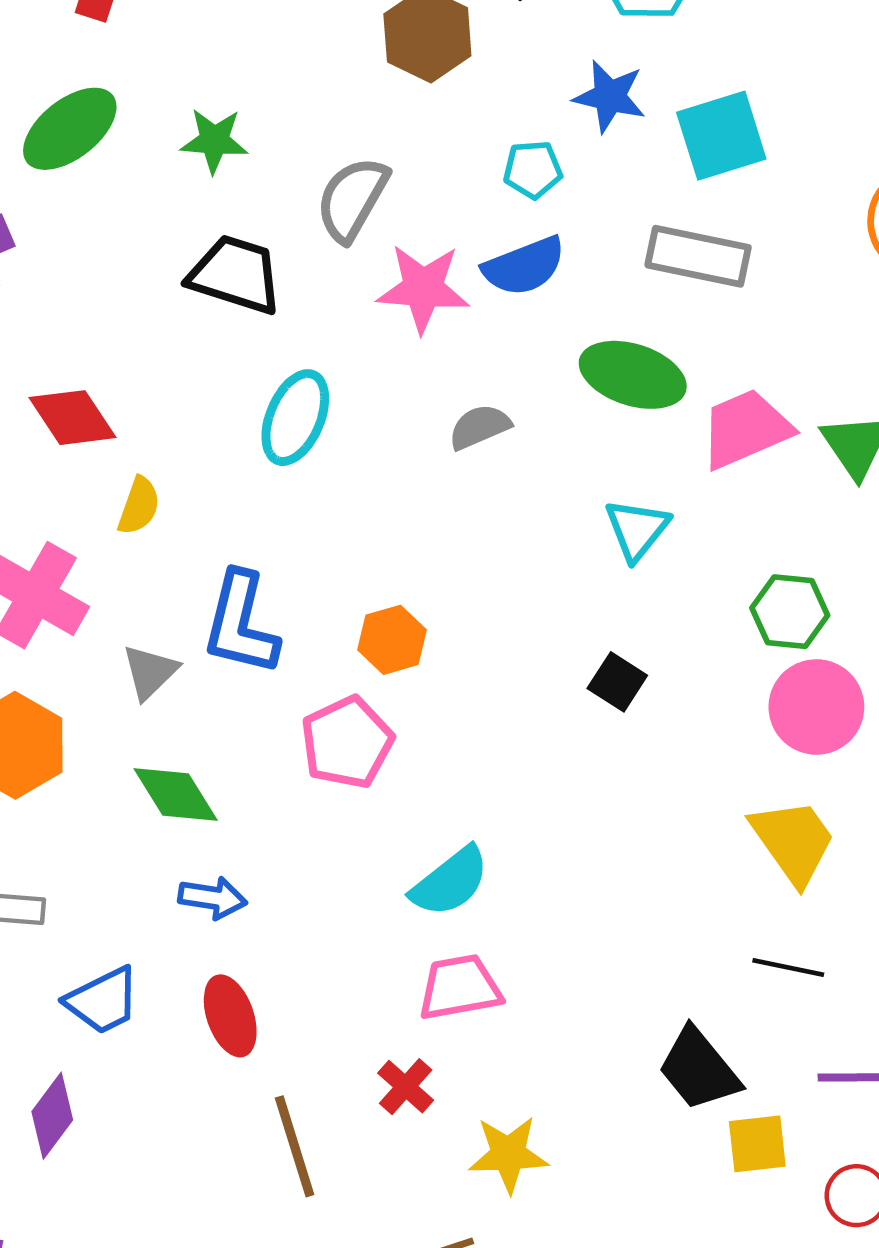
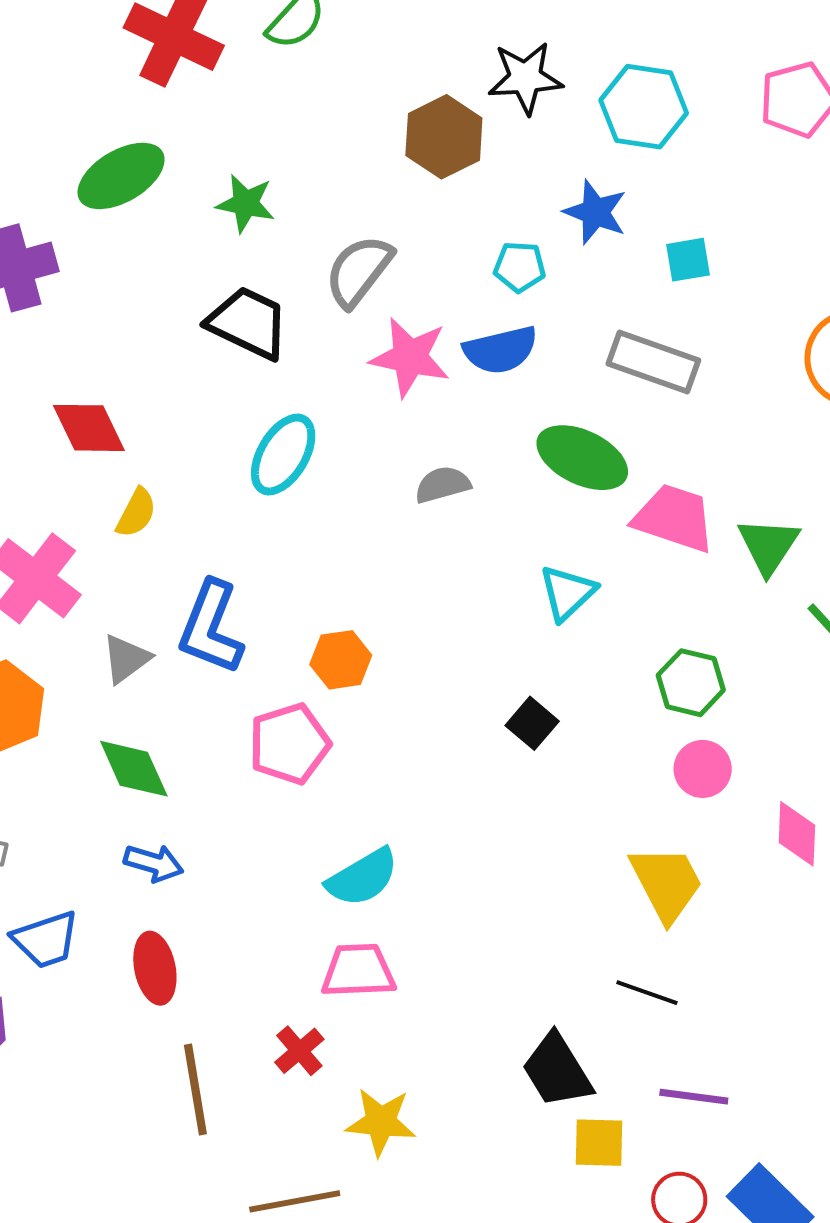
cyan square: (721, 136) -> (688, 260), size x0.6
pink trapezoid: (746, 429) -> (674, 518), turned 34
pink circle: (816, 707) -> (703, 769), size x0.7

